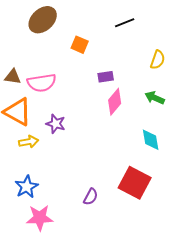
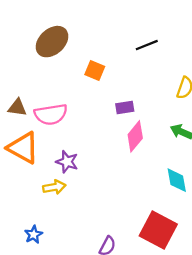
yellow arrow: (29, 142) -> (54, 187), moved
blue star: (27, 187) -> (34, 235), size x0.7

